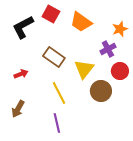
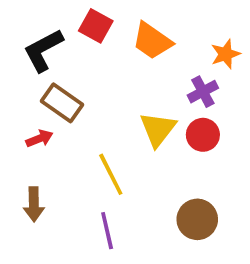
brown rectangle: (54, 57) -> (62, 103), moved
red circle: (120, 71) -> (203, 135), moved
brown circle: (101, 91) -> (197, 219), moved
brown arrow: (18, 109) -> (34, 204), turned -30

